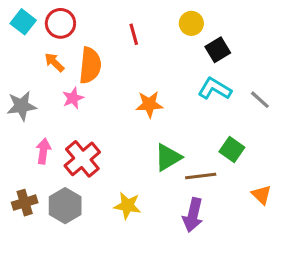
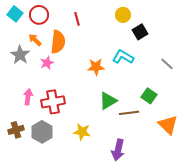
red line: (134, 34) -> (77, 19), moved
cyan L-shape: (215, 89) -> (123, 57), moved
gray star: (22, 106) -> (20, 55), moved, turned -30
red cross: (82, 159) -> (53, 102), turned 30
orange triangle: (261, 195) -> (168, 125), size x1.5
purple arrow: (193, 215) -> (118, 150), moved

